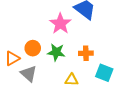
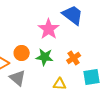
orange cross: (86, 53) -> (74, 58), turned -32
cyan square: (104, 73) -> (92, 77), turned -30

